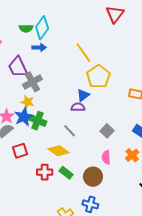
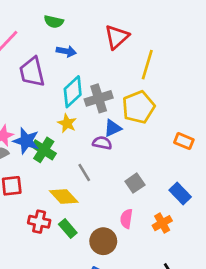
red triangle: (115, 14) -> (117, 37), moved
cyan diamond: (42, 28) -> (73, 92), moved
yellow line: (83, 53) -> (147, 65), moved, turned 40
gray cross: (32, 82) -> (99, 98), moved
yellow star: (27, 102) -> (67, 123), moved
blue star: (24, 117) -> (26, 141), turned 30

